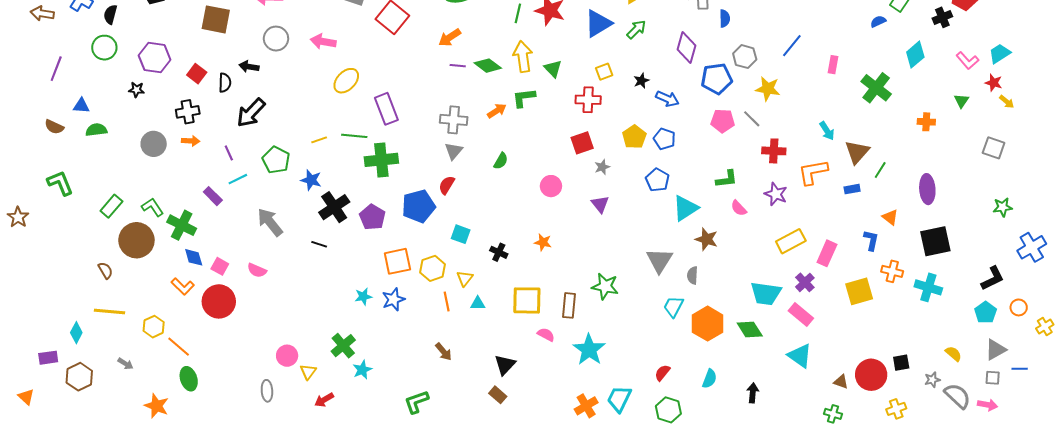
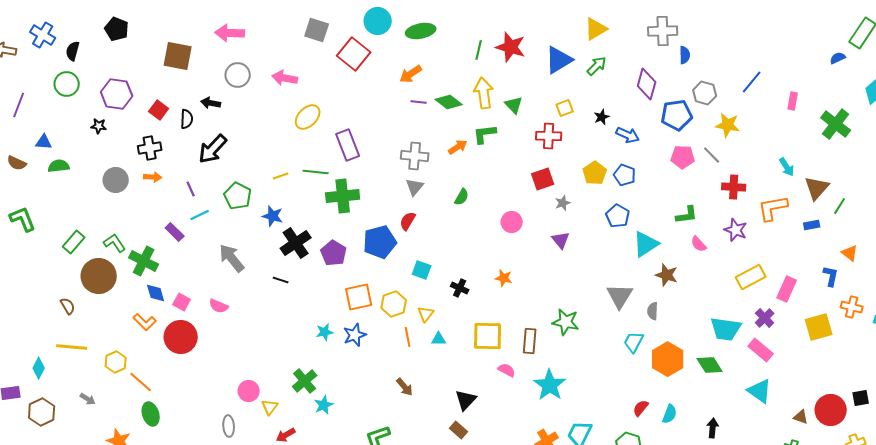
red semicircle: (662, 373) -> (641, 408), moved

